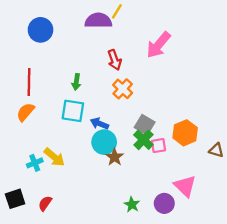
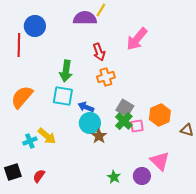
red line: (29, 82) -> (19, 45), moved
green arrow: (76, 82) -> (66, 71), size x1.5
orange cross: (123, 89) -> (106, 77), turned 30
orange semicircle: (25, 112) -> (22, 97), size x1.4

